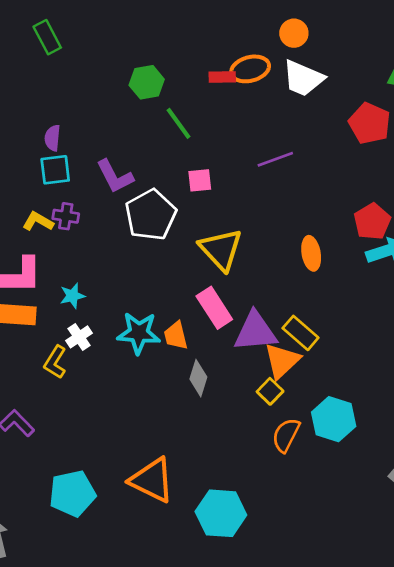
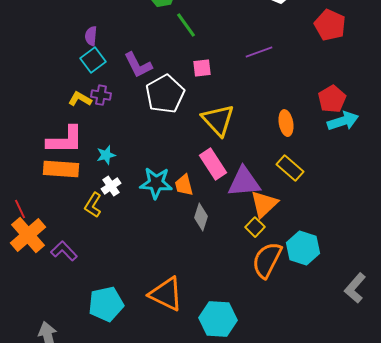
cyan square: (55, 170) -> (93, 60), turned -30
yellow rectangle: (301, 333) -> (290, 168), moved
orange semicircle: (286, 435) -> (267, 260), size x1.4

